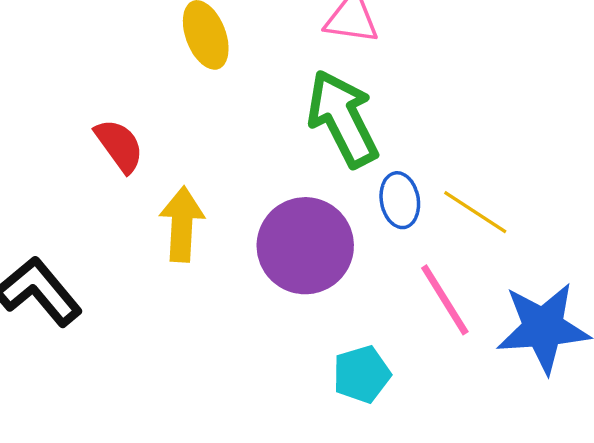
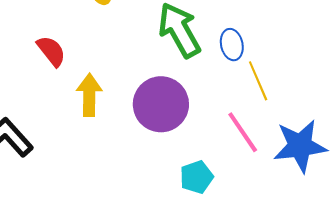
blue ellipse: (400, 200) -> (232, 45), moved
yellow line: (475, 212) -> (258, 81), turned 36

